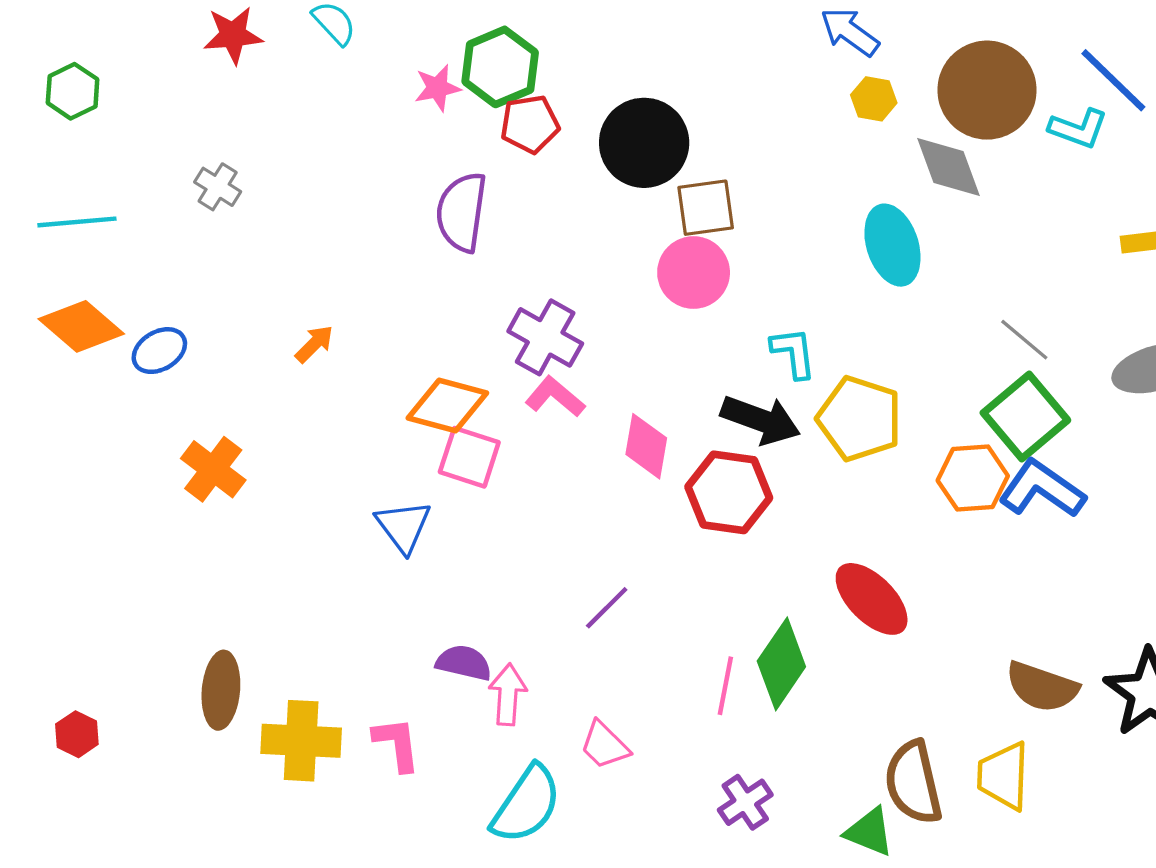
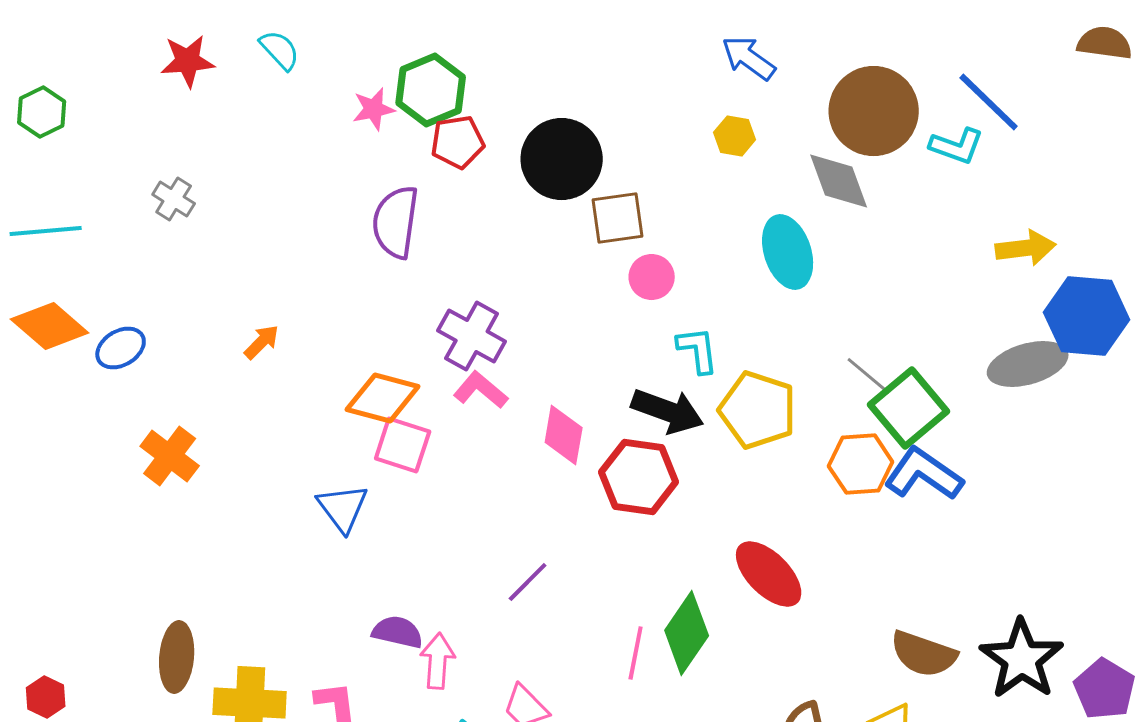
yellow hexagon: (874, 99) -> (735, 136), moved
pink circle: (694, 273) -> (652, 277), moved, size x0.7
gray line: (1024, 340) -> (869, 376), moved

